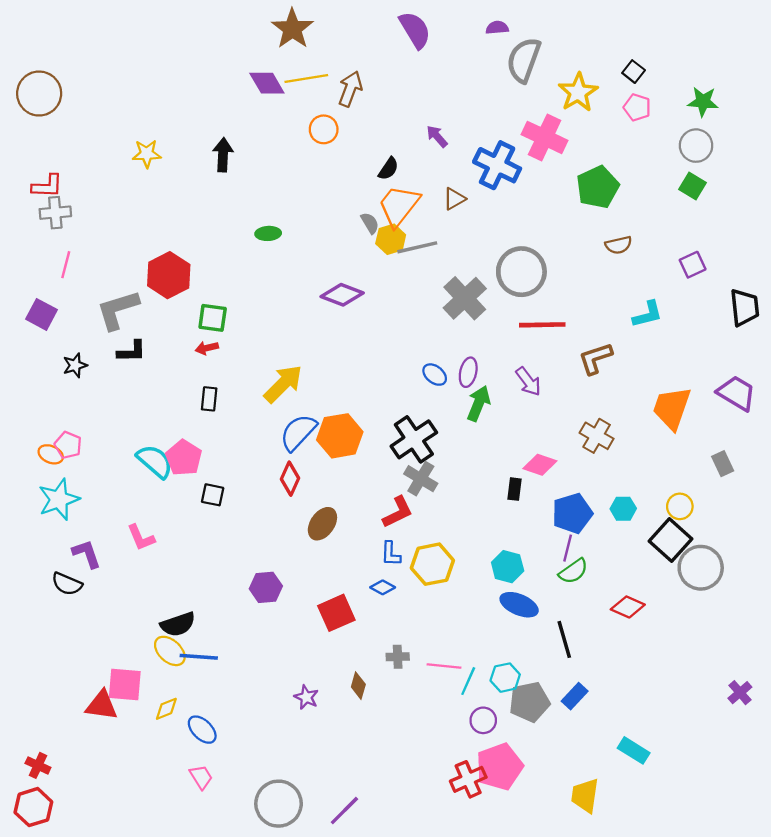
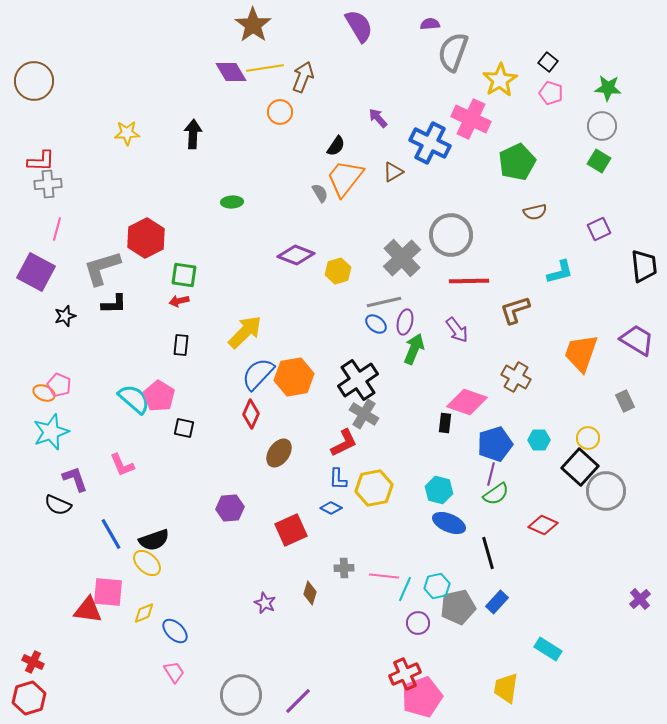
yellow hexagon: (391, 239) -> (338, 271), moved
gray line: (417, 247) -> (384, 302), moved
purple square: (41, 314) -> (36, 272), size x1.4
pink diamond: (540, 465) -> (467, 402), size x1.4
blue line: (199, 657) -> (111, 534), moved, turned 56
pink pentagon: (499, 767) -> (422, 697), moved

